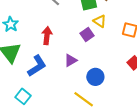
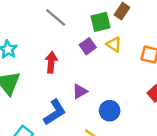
purple square: (87, 35) -> (88, 46), moved
blue L-shape: (37, 66) -> (55, 112), moved

